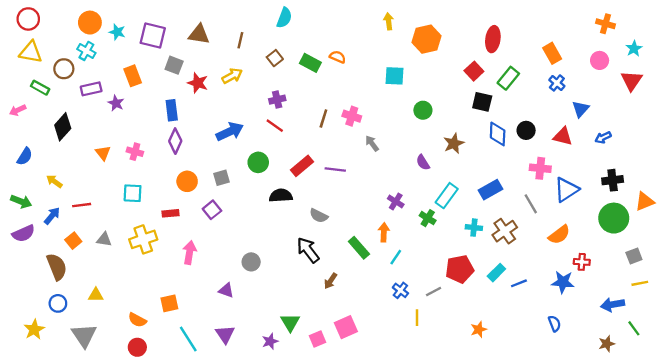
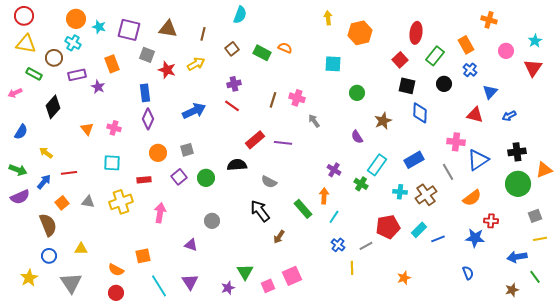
orange cross: (605, 24) -> (489, 20), moved
green rectangle: (508, 78) -> (435, 56), moved
black circle: (526, 130) -> (444, 84), moved
green circle: (258, 162) -> (206, 178), moved

